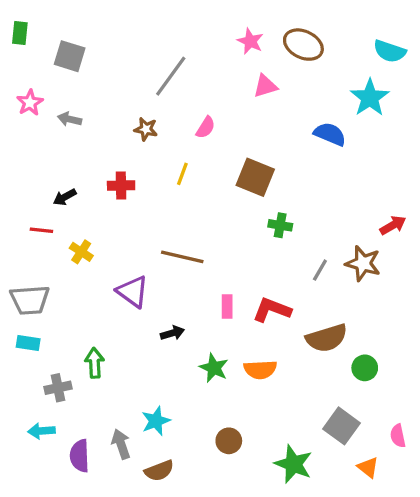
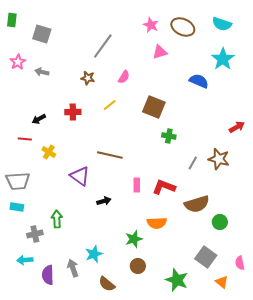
cyan semicircle: (390, 51) -> (222, 24), moved
yellow line: (182, 174) -> (110, 105), turned 32
red arrow: (393, 225) -> (237, 127), moved
green star: (214, 368) -> (134, 239), moved, turned 30
brown semicircle: (159, 471) -> (107, 284), moved, turned 60

